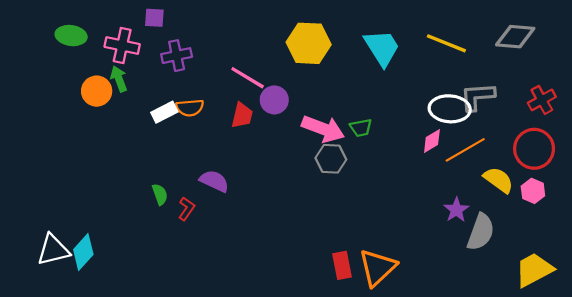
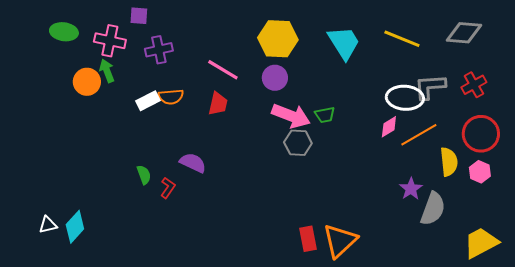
purple circle: (274, 100) -> (275, 78), moved
red cross: (542, 100) -> (474, 85), moved
yellow semicircle: (499, 180) -> (449, 162), turned 48
white triangle: (53, 250) -> (48, 225), size x0.6

